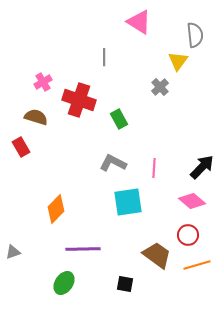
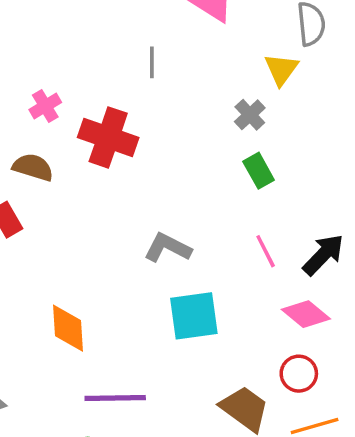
green rectangle: (119, 119) -> (259, 171), moved
pink line: (154, 168) -> (266, 251), moved, turned -30
orange diamond: (56, 209) -> (68, 328), turned -48

